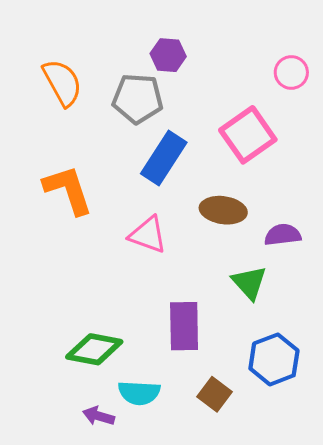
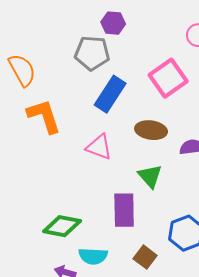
orange semicircle: (62, 83) -> (22, 70), moved
green triangle: (249, 283) -> (150, 176), moved

